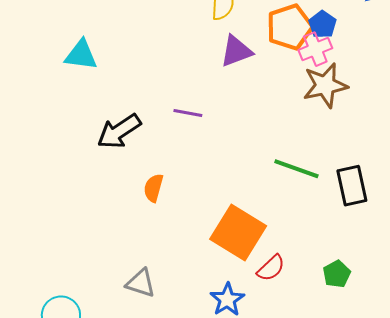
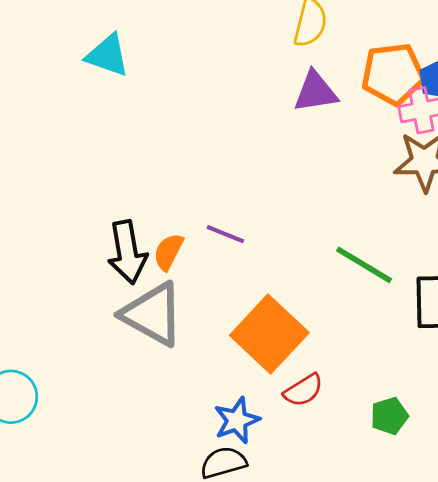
purple line: (188, 113) -> (225, 234), moved
black arrow: (119, 131) -> (127, 252), moved, turned -78
gray triangle: (141, 283) -> (153, 314), moved, size x1.6

